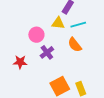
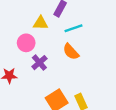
yellow triangle: (58, 23) -> (41, 23), moved

